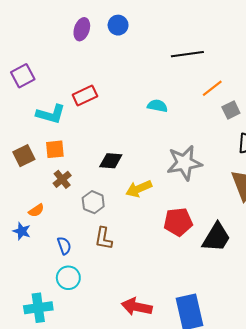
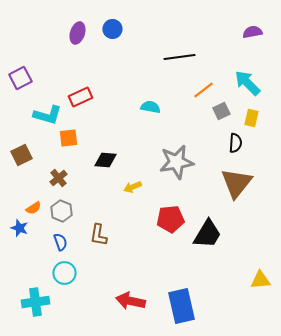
orange square: (55, 149) -> (68, 138), moved
yellow arrow: (139, 189) -> (132, 187), size x0.7
gray hexagon: (93, 202) -> (61, 211), moved

